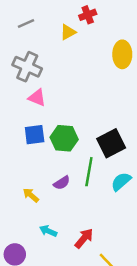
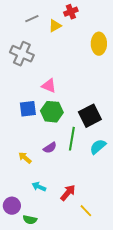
gray line: (26, 23) -> (32, 19), moved
pink triangle: (37, 98) -> (49, 86), moved

